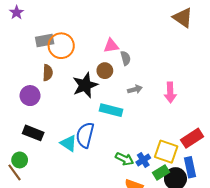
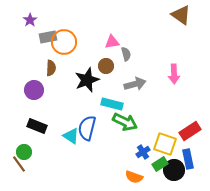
purple star: (17, 12) -> (30, 20), moved
gray arrow: (135, 89) -> (135, 84), size x1.5
pink arrow: (170, 92) -> (174, 74), moved
green arrow: (125, 159) -> (125, 122), moved, size x1.4

